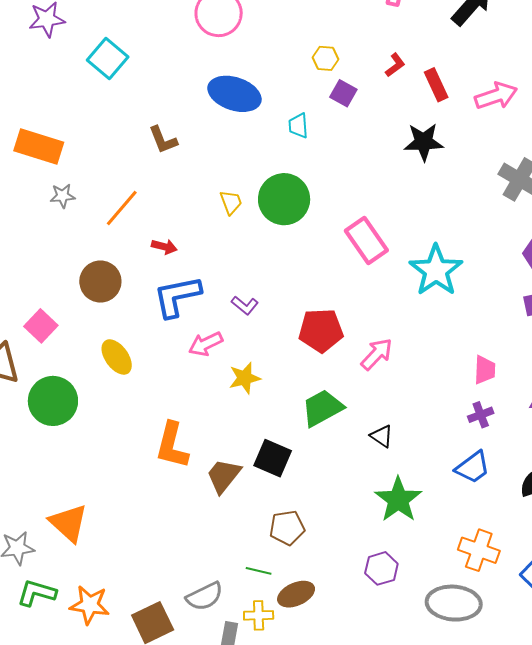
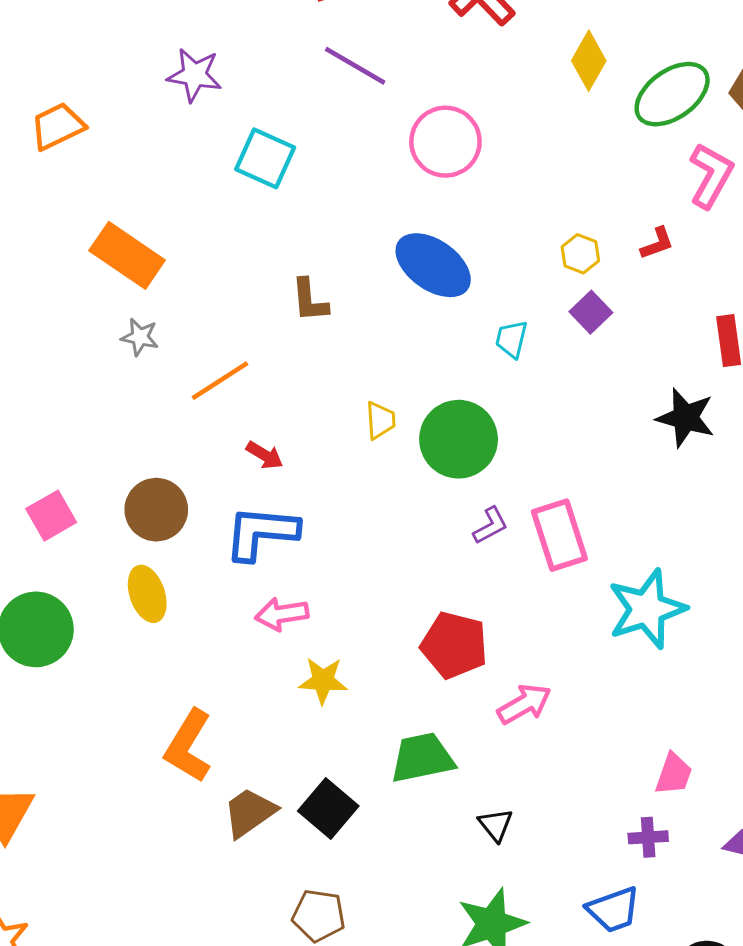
cyan square: (108, 59) -> (265, 158), turned -33
red L-shape: (395, 65) -> (657, 243), moved
brown circle: (100, 282) -> (156, 510), moved
purple L-shape: (245, 305) -> (490, 525), moved, turned -84

